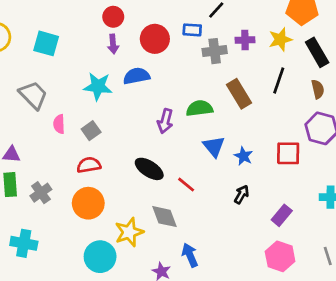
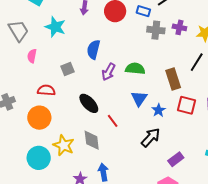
blue semicircle: (136, 76) -> (93, 50), moved, turned -78
cyan star: (98, 86) -> (55, 27), moved
brown rectangle: (239, 94) -> (173, 79), moved
gray square: (91, 131) -> (67, 69), moved
red square: (288, 153) -> (187, 105), moved
black arrow: (242, 194) -> (151, 137), size x1.5
yellow star: (129, 232) -> (64, 145), turned 30

